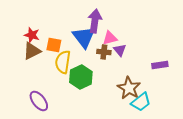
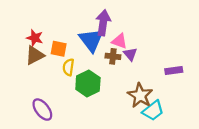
pink triangle: (110, 38) -> (119, 41), turned 35
yellow semicircle: (63, 62) -> (68, 67), size x0.7

